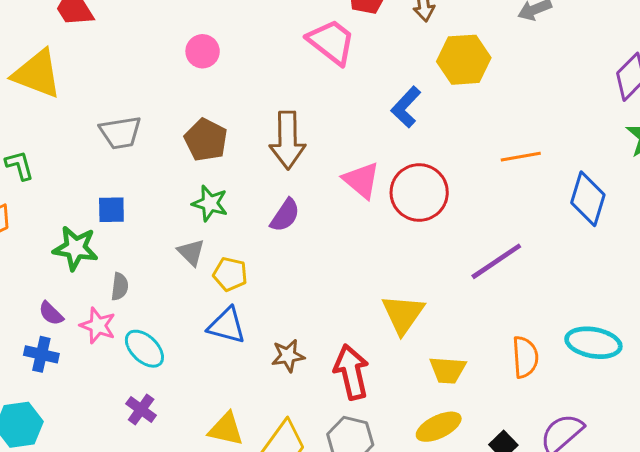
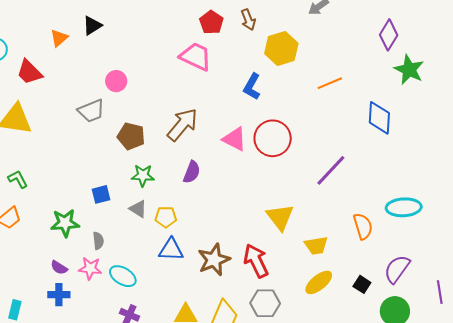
gray trapezoid: (120, 133) -> (91, 111), moved
brown arrow: (288, 140) -> (182, 125), turned -126
orange line: (521, 157) -> (330, 83), moved
blue square: (111, 210) -> (101, 194), moved
brown star: (288, 356) -> (214, 260), size x1.5

